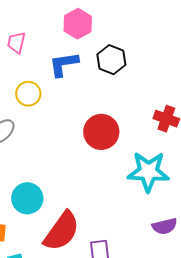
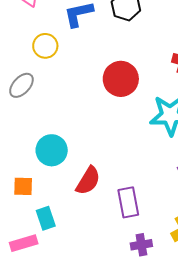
red semicircle: (62, 231) -> (88, 181), size x0.7

